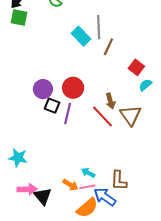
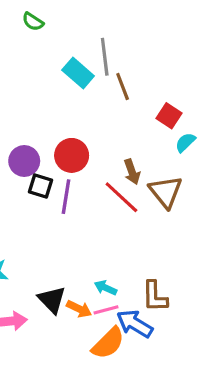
brown line: (108, 47) -> (123, 86), turned -42
black triangle: (43, 196) -> (52, 300), moved

